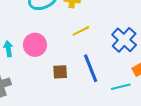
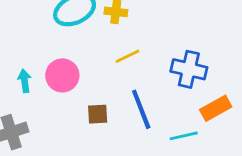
blue cross: (124, 40) -> (189, 69), turned -30

